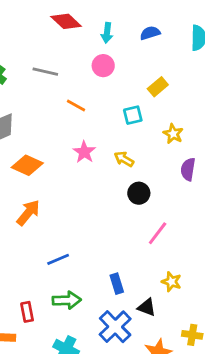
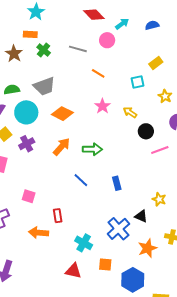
cyan arrow: (107, 33) -> (122, 24), turned -136
pink circle: (103, 66) -> (107, 40), moved
black circle: (139, 193) -> (146, 131), moved
pink line: (158, 233) -> (160, 150), moved, turned 30
blue line: (58, 259) -> (81, 180), turned 63
blue rectangle: (117, 284) -> (117, 183), moved
green arrow: (67, 300) -> (92, 149), moved

